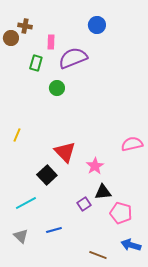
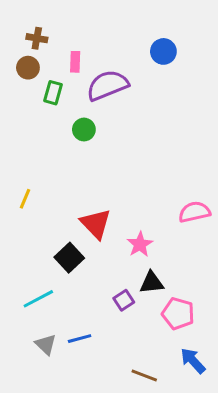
blue circle: (97, 25) -> (163, 51), moved
brown circle: (11, 38) -> (28, 68), moved
gray triangle: (21, 236) -> (46, 344), moved
blue arrow: (131, 245) -> (193, 361), turned 30

